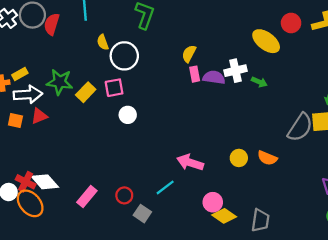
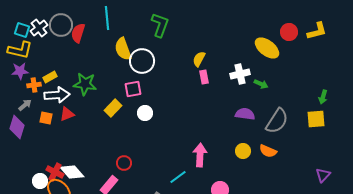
yellow semicircle: (103, 42) -> (123, 49), size x1.6
purple semicircle: (214, 77) -> (245, 114), moved
yellow rectangle: (86, 92) -> (113, 108), moved
gray semicircle: (300, 127) -> (277, 121), moved
pink arrow: (190, 163) -> (200, 155), turned 75
red circle: (124, 195) -> (124, 163), moved

